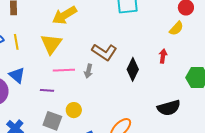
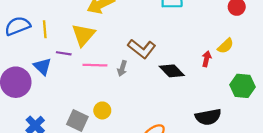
yellow semicircle: (176, 28) -> (226, 46), moved
black diamond: (133, 69) -> (172, 71), turned -75
purple line: (47, 90) -> (64, 53), moved

